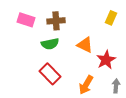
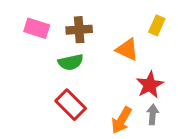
orange triangle: (85, 45) -> (127, 49), moved
gray arrow: (116, 86) -> (153, 115), moved

